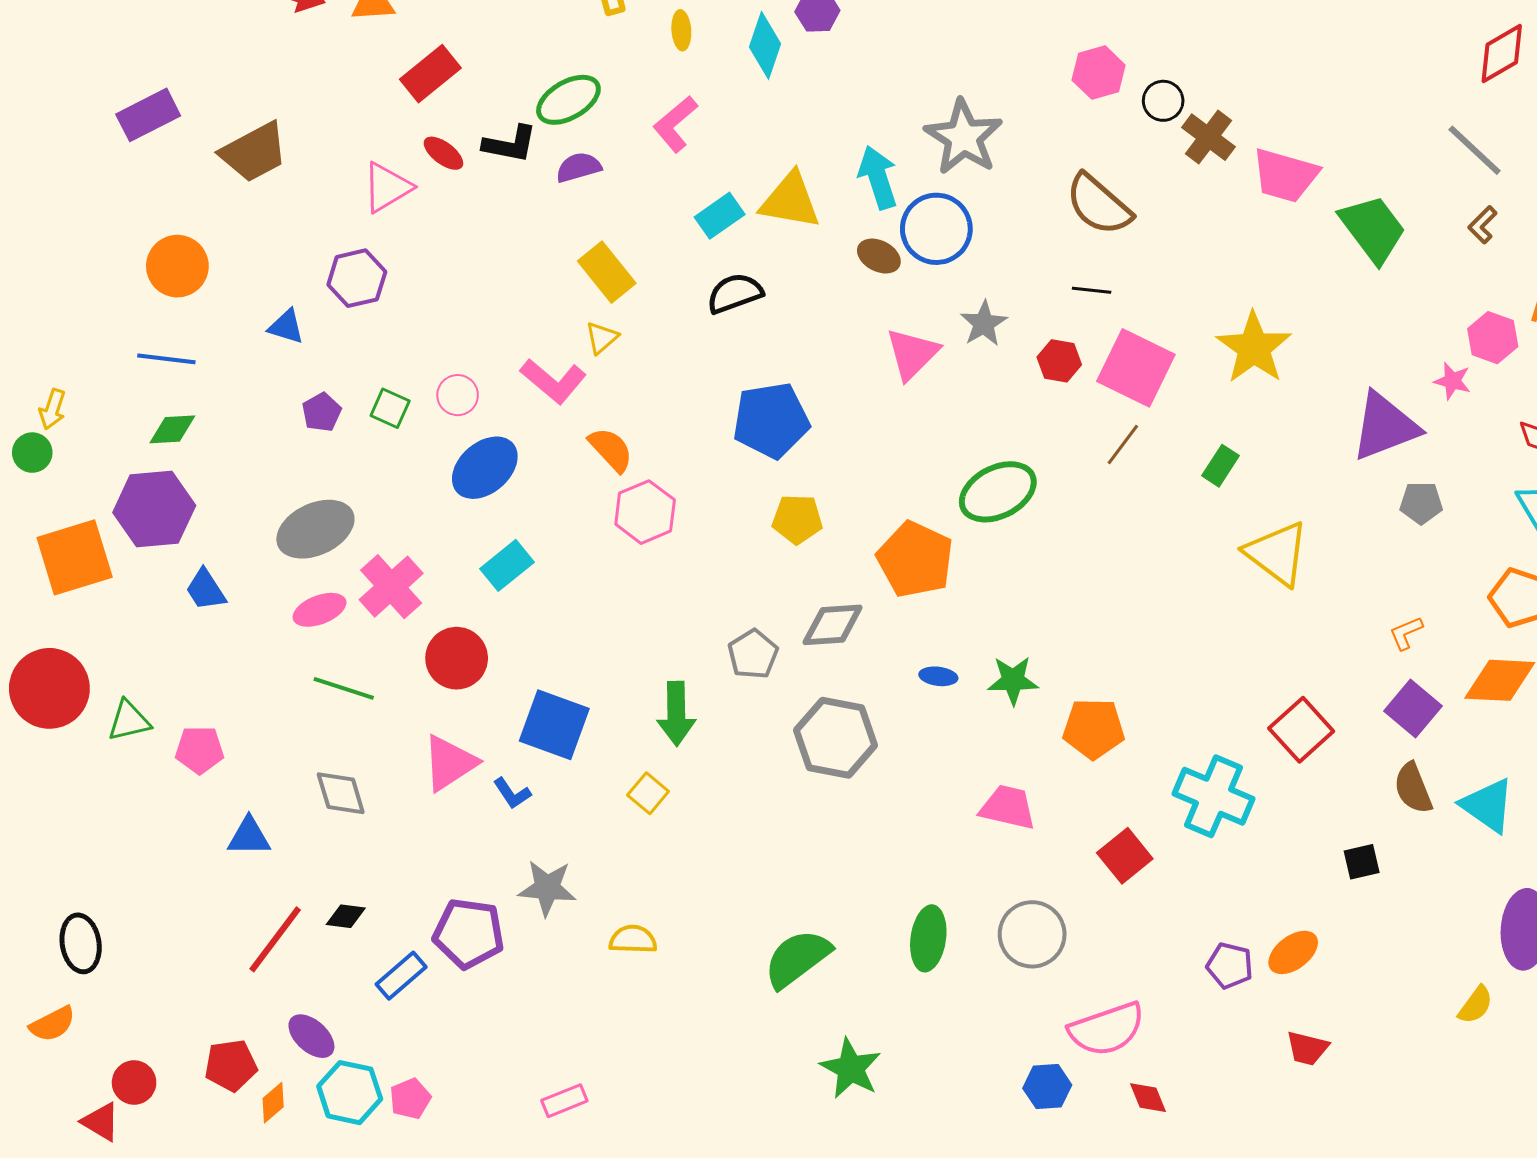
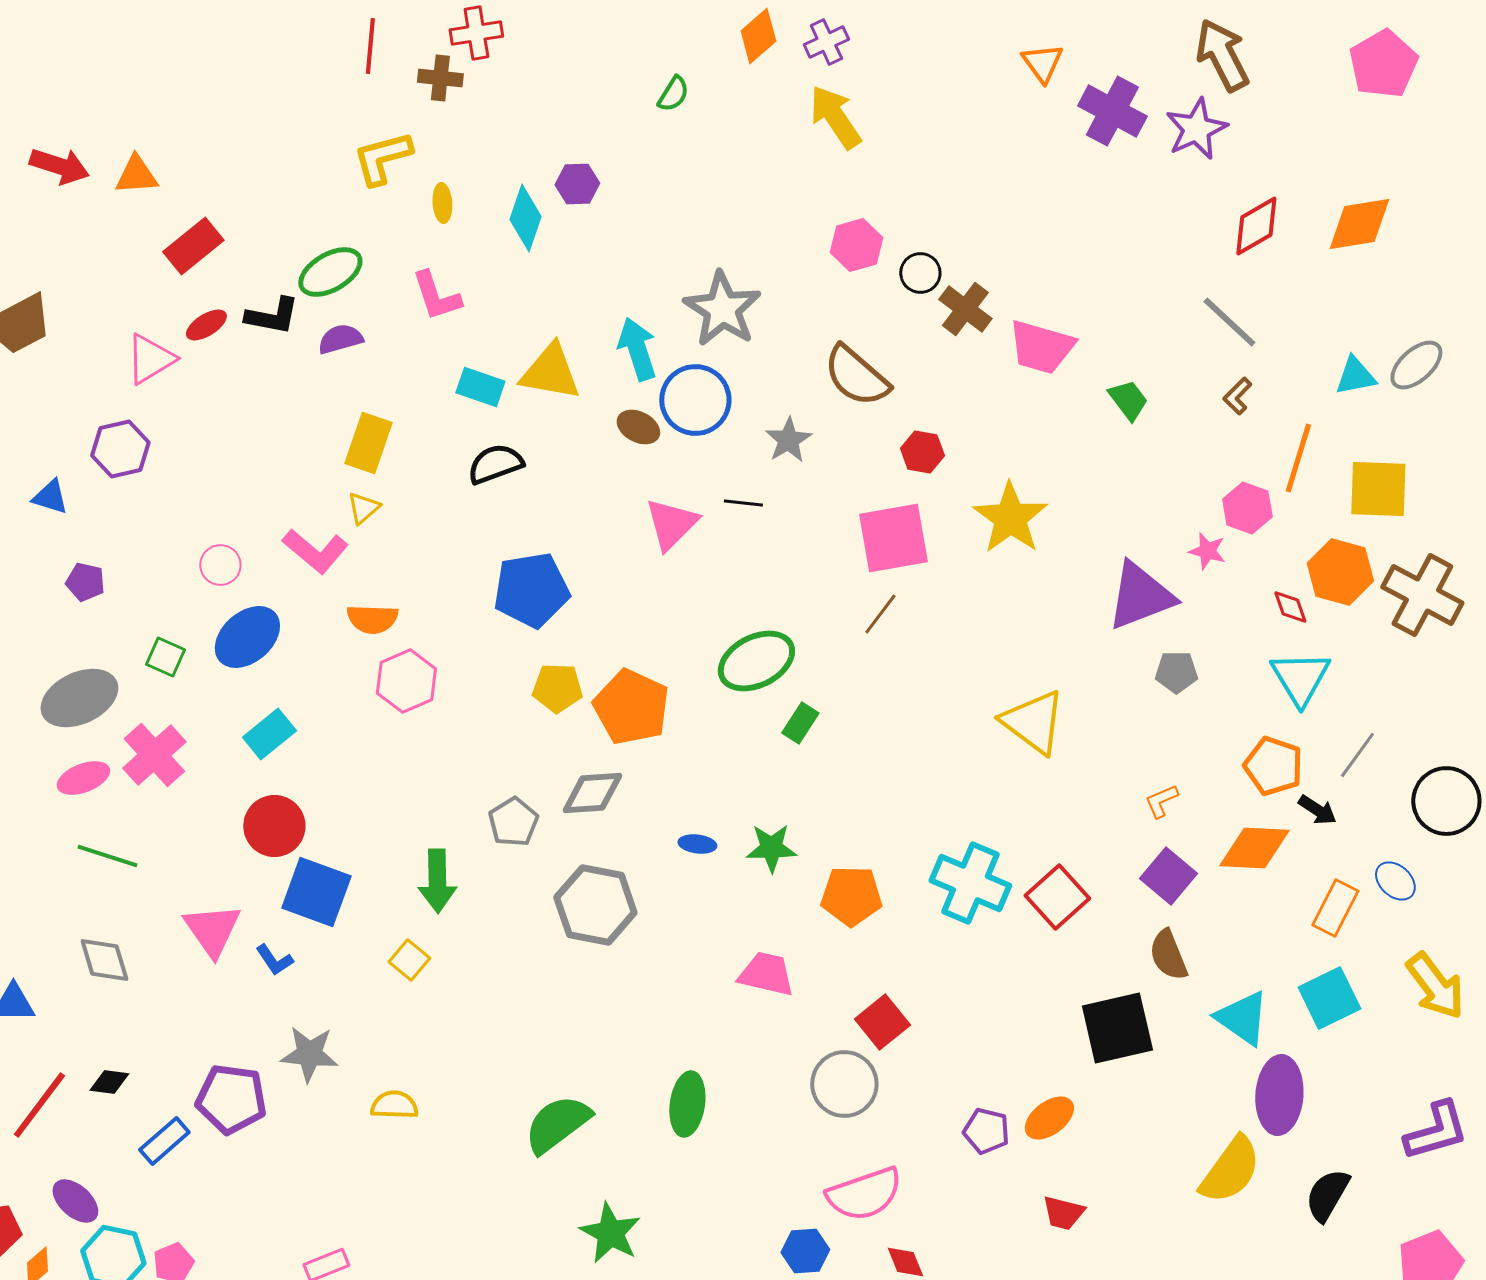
pink L-shape: (675, 124) -> (436, 296), turned -68
red ellipse: (443, 153) -> (206, 325), turned -69
cyan rectangle: (720, 216) -> (480, 387), turned 54
green trapezoid: (1373, 229) -> (1128, 400), size x0.6
yellow rectangle: (607, 272) -> (368, 443), turned 58
black line: (1092, 290) -> (743, 503), moved
gray star: (984, 324) -> (788, 440), moved
red hexagon: (1059, 361) -> (922, 452), moved
pink square: (1136, 368) -> (893, 538), turned -36
green square: (390, 408) -> (165, 657), moved
purple pentagon: (322, 412) -> (85, 582), turned -30
orange semicircle: (611, 450) -> (372, 619), turned 135
green rectangle: (1221, 466) -> (800, 723), moved
orange pentagon: (915, 559) -> (631, 707), moved
red circle: (457, 658) -> (274, 826), moved
pink triangle: (450, 763) -> (212, 930), turned -32
cyan cross: (1214, 796) -> (970, 883), moved
cyan triangle: (1488, 805) -> (1242, 1018), moved
black square: (1362, 862) -> (1117, 1028), size x2.0
gray circle: (1032, 934) -> (844, 1084), moved
yellow semicircle: (1476, 1005) -> (1230, 1170), size x1.8

